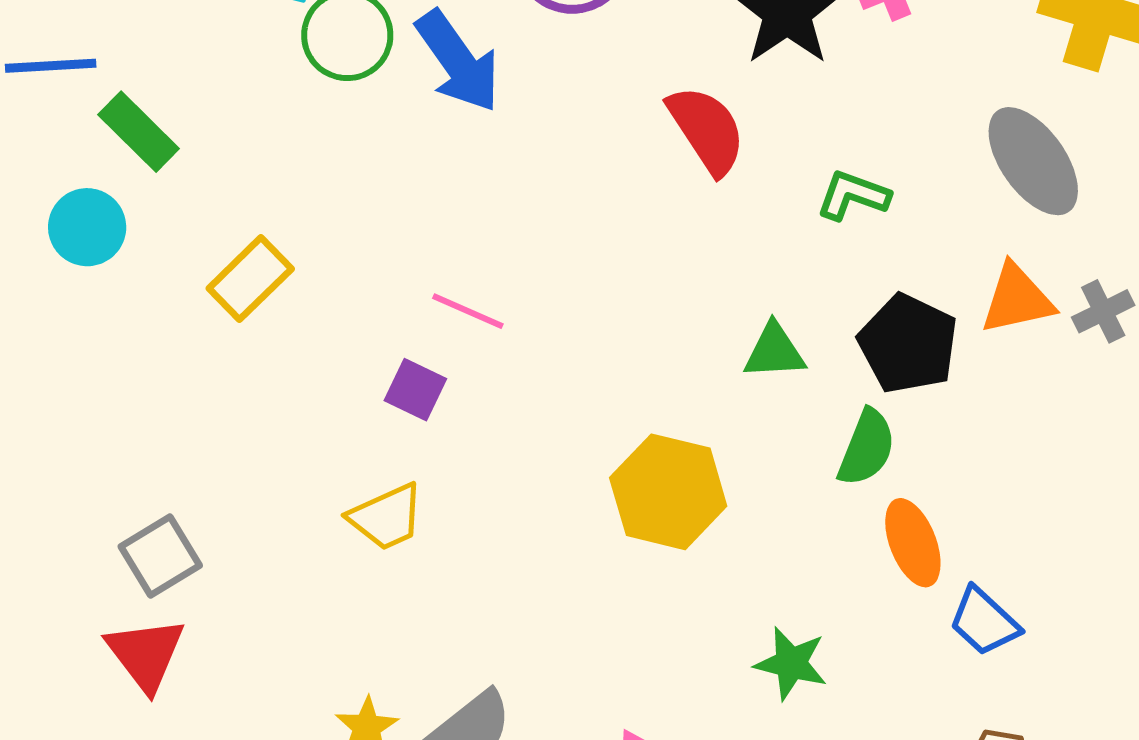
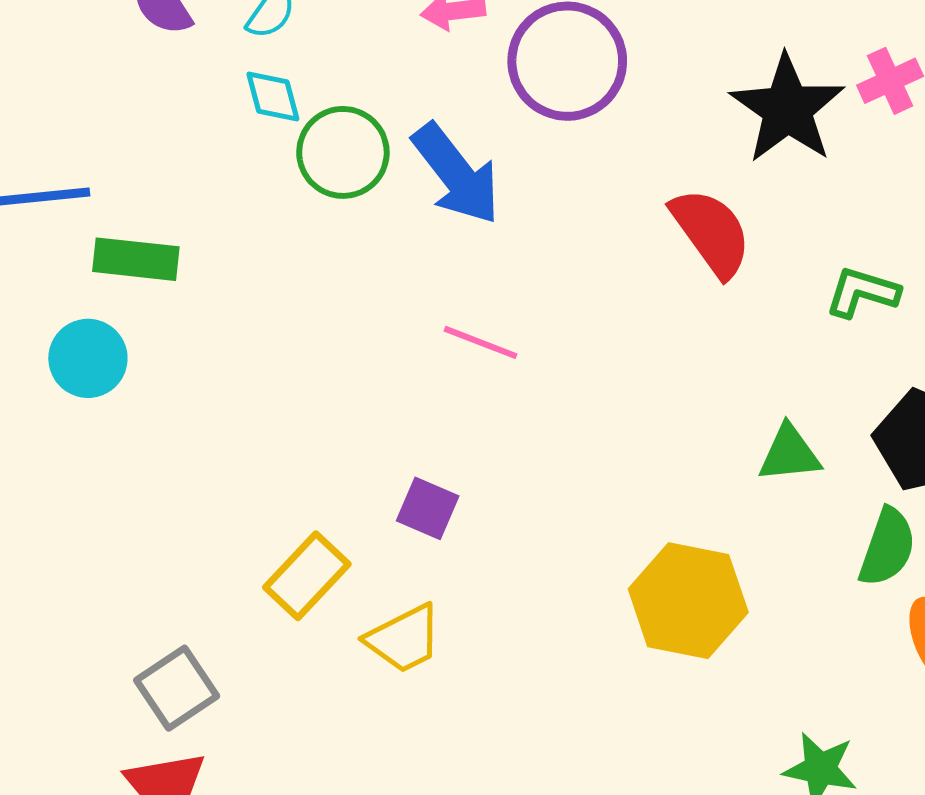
green rectangle: (139, 132) -> (136, 259), turned -36
yellow rectangle: (250, 279) -> (307, 576), moved
pink line: (468, 311) -> (480, 342), moved

